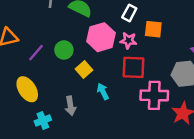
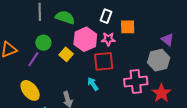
green circle: (64, 50) -> (43, 43), moved
red square: (134, 67) -> (104, 61), moved
yellow square: (84, 70) -> (66, 54), moved

